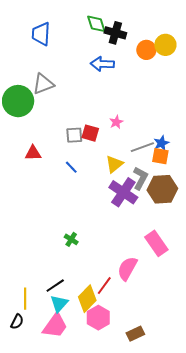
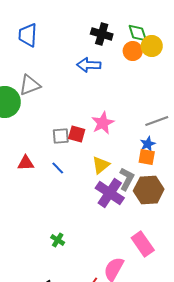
green diamond: (96, 24) -> (138, 33), moved
pink star: (116, 122) -> (103, 123), size x1.6
gray line: (142, 147) -> (157, 121), moved
red triangle: (33, 153) -> (26, 163), moved

